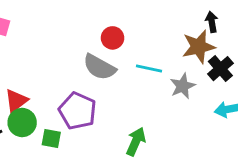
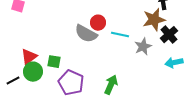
red circle: (113, 38) -> (98, 23), moved
purple pentagon: (78, 111) -> (71, 83), moved
green square: (51, 139) -> (54, 62), moved

